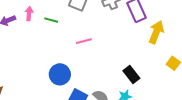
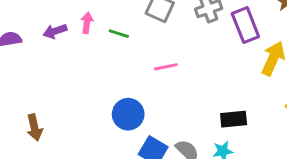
black rectangle: (131, 75) -> (234, 119), turned -60

